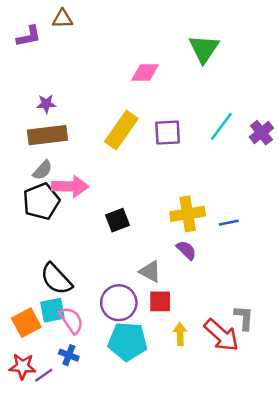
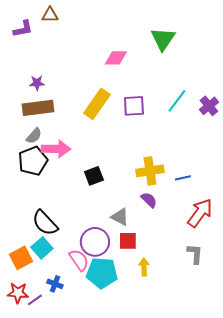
cyan square: (53, 310) -> (42, 248), turned -30
pink semicircle: (71, 320) -> (79, 260), moved
red arrow: (221, 335) -> (200, 213), moved, turned -96

